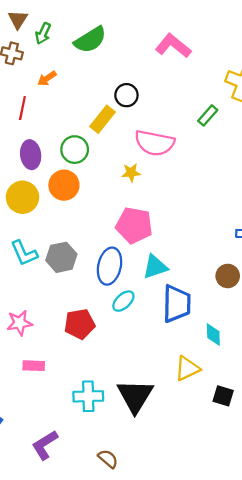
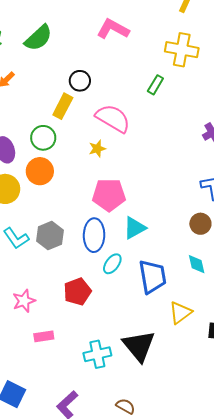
pink semicircle: (155, 143) -> (113, 118), turned -150
blue trapezoid: (177, 304) -> (152, 277), moved
cyan diamond: (213, 335) -> (197, 264), moved

